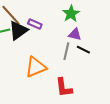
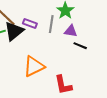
gray line: (66, 51) -> (51, 24), moved

